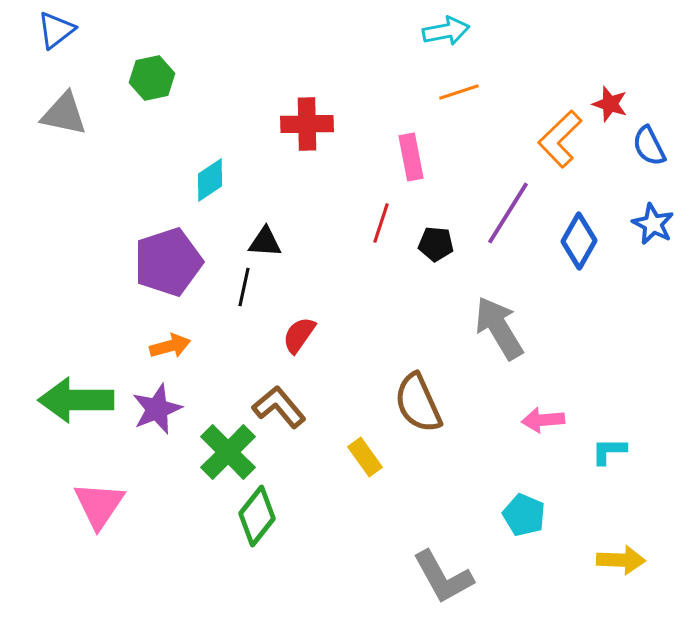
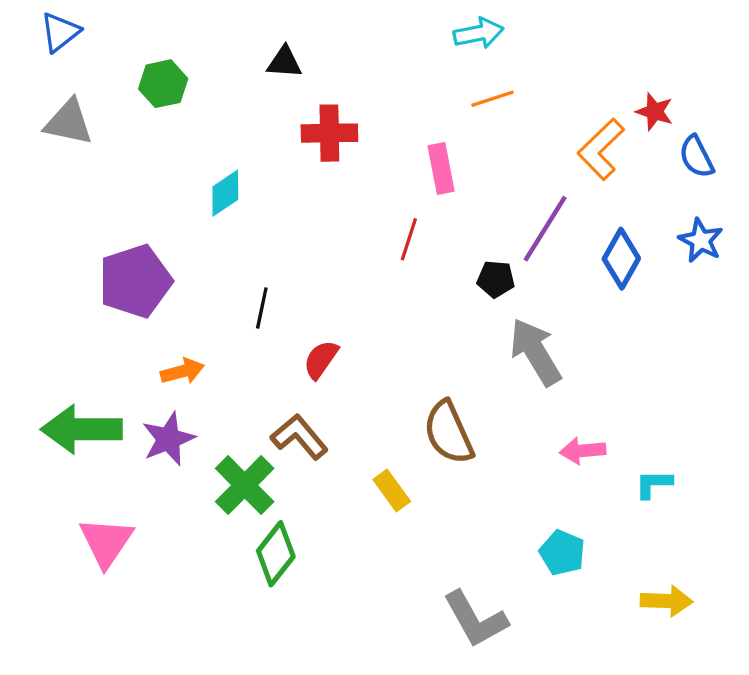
black triangle: (265, 242) -> (284, 62), moved
black pentagon: (436, 244) -> (496, 279), moved
purple pentagon: (168, 262) -> (135, 281), moved

